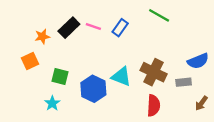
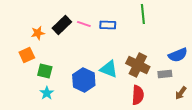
green line: (159, 15) -> (143, 14), turned 54
blue rectangle: (120, 28) -> (108, 25), turned 56
green square: (60, 77) -> (45, 71), moved

